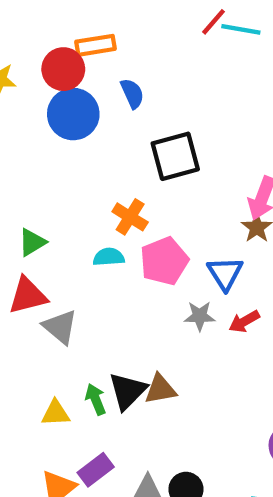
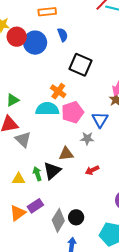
red circle: (63, 69) -> (17, 37), moved
black square: (175, 156) -> (81, 65), turned 35
cyan semicircle: (109, 257) -> (47, 109), size x1.6
red arrow: (244, 321) -> (92, 170), moved
brown triangle: (160, 389) -> (66, 154), moved

